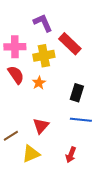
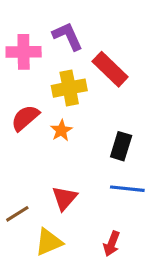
pink cross: (15, 47) -> (24, 52), moved
red semicircle: (16, 75) -> (25, 118), turned -96

